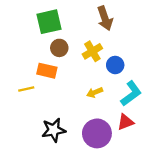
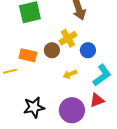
brown circle: (59, 48) -> (52, 50), moved

